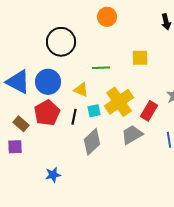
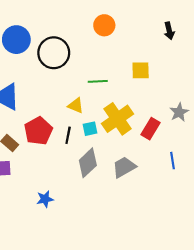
blue circle: (48, 82) -> (16, 40), moved
gray trapezoid: (132, 135) -> (124, 167), moved

